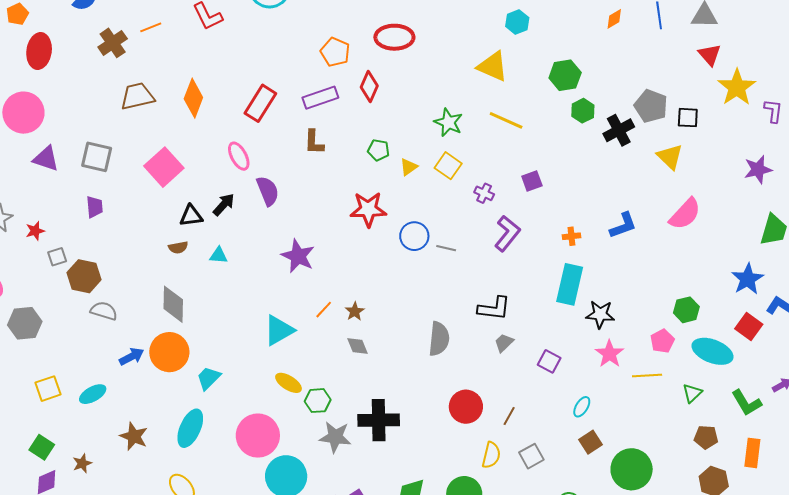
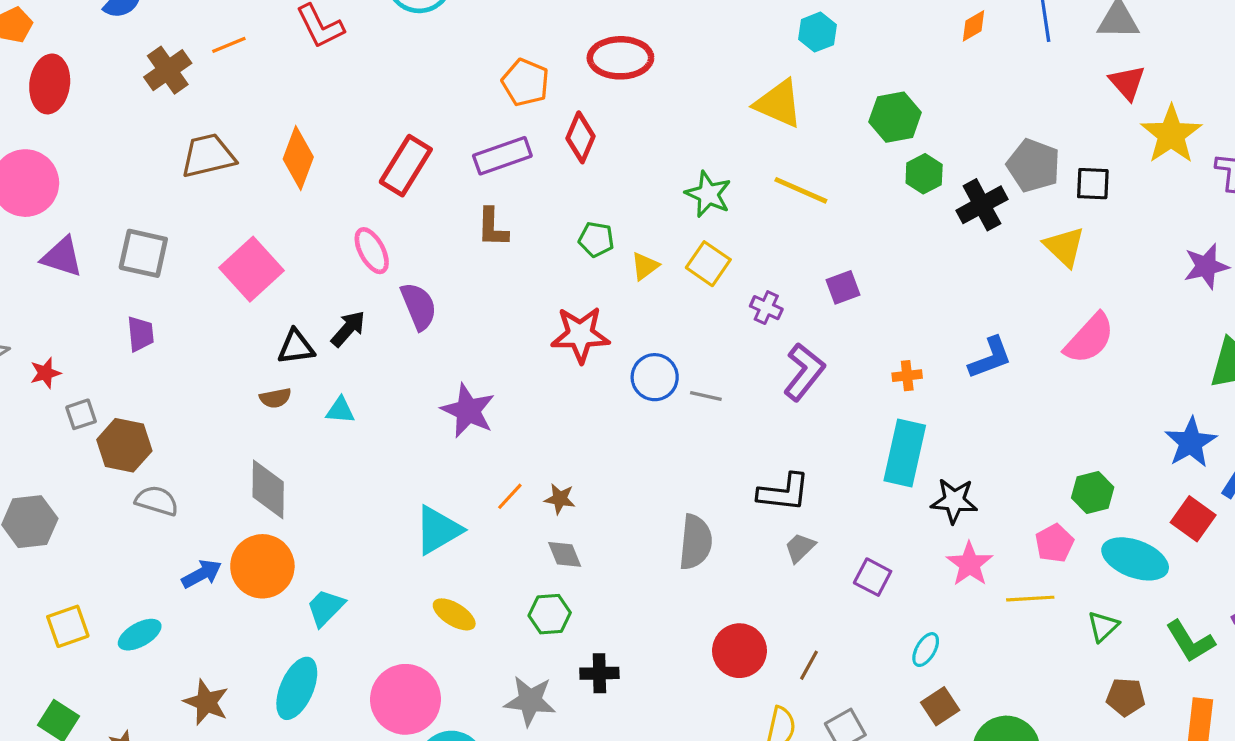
brown star: (355, 311) -> (560, 499), turned -30
green hexagon: (318, 401) -> (550, 614), moved
black cross: (379, 420) -> (599, 673), size x0.6

